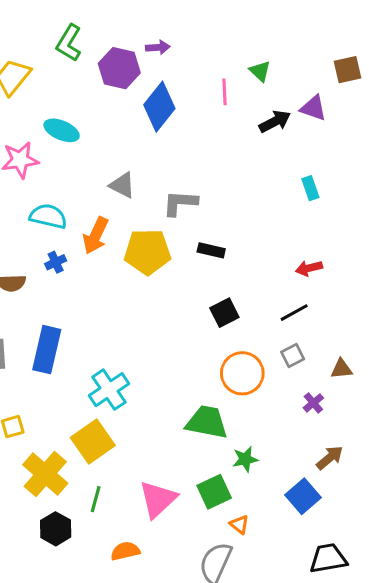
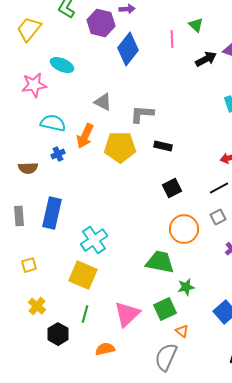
yellow square: (93, 441) -> (83, 275), turned -32
yellow cross: (45, 474) -> (37, 306), moved, size x0.6

